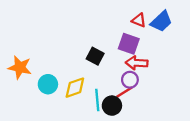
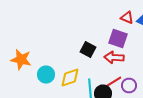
red arrow: (137, 63) -> (114, 58), moved
purple circle: (130, 80) -> (129, 86), moved

